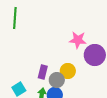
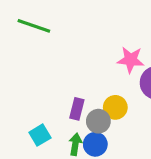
green line: (15, 18) -> (34, 26), turned -75

